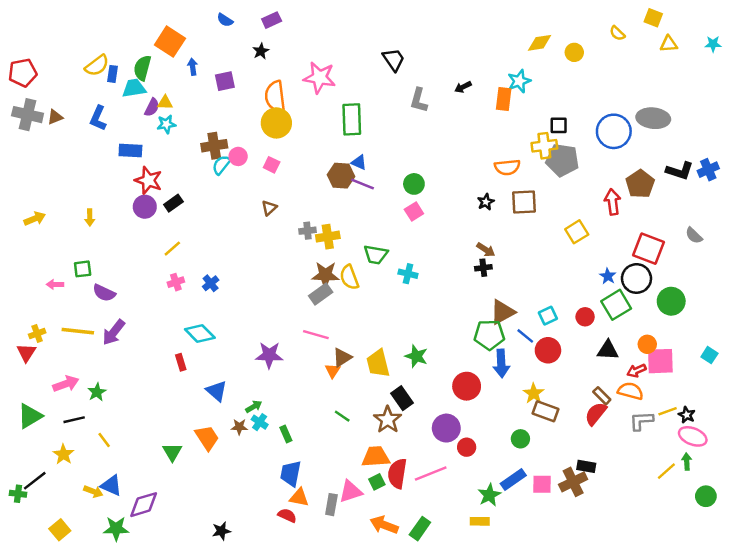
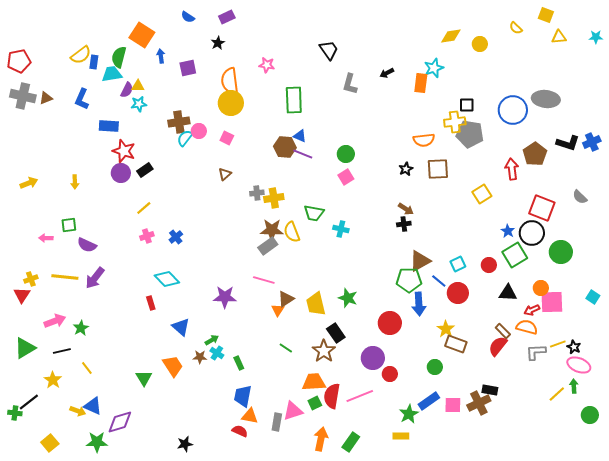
pink star: (319, 77) -> (267, 65), size x0.6
orange arrow: (384, 525) -> (321, 439), turned 80

